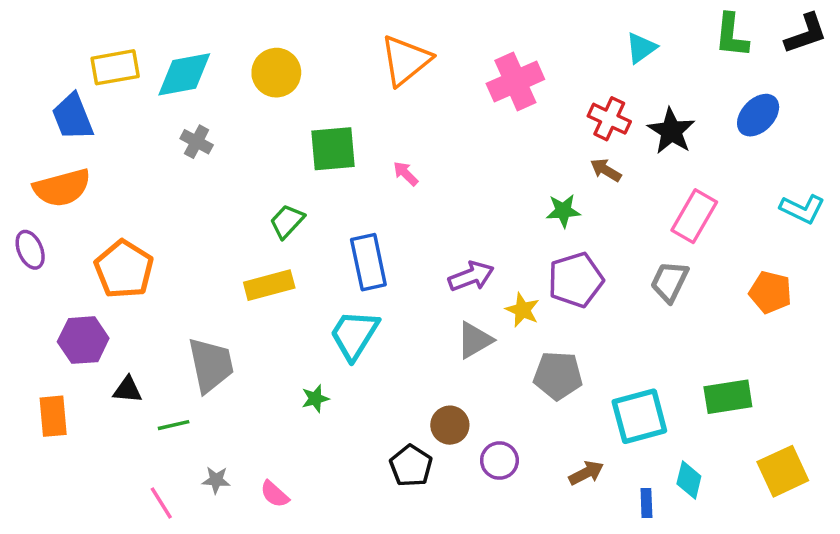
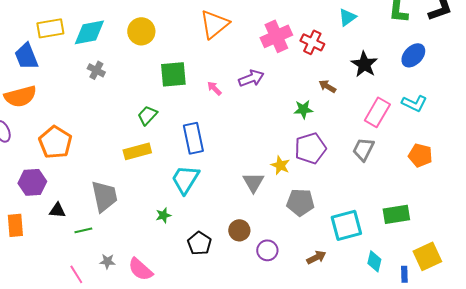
red cross: (609, 119) -> (312, 42), moved
cyan L-shape: (802, 209) -> (414, 103), moved
purple arrow: (471, 276) -> (251, 78), moved
gray triangle: (475, 340) -> (253, 182), turned -30
black pentagon: (411, 466) -> (199, 243), moved
pink semicircle: (275, 494) -> (140, 269), size x1.5
blue rectangle: (646, 503) -> (404, 274), moved

